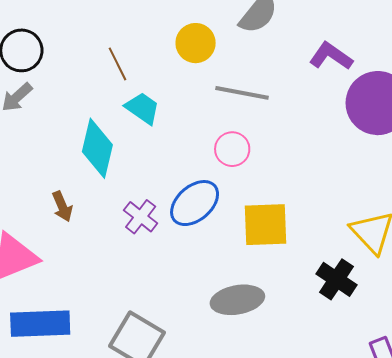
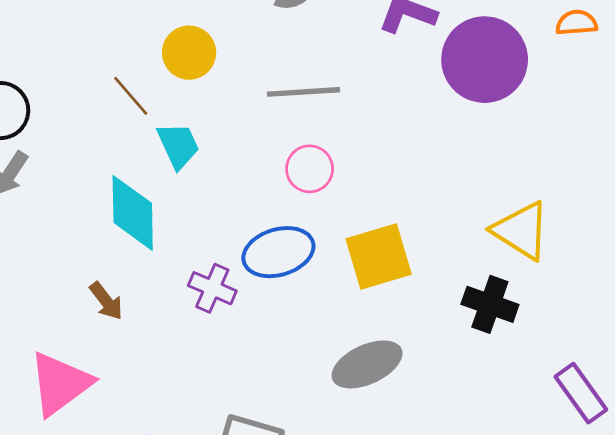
yellow circle: (196, 43) -> (189, 53), moved
cyan trapezoid: (142, 108) -> (178, 145), turned 45
blue ellipse: (195, 203) -> (278, 252), turned 39

